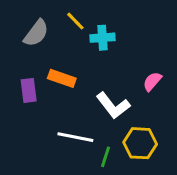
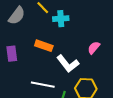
orange rectangle: (62, 78) -> (44, 46), moved

